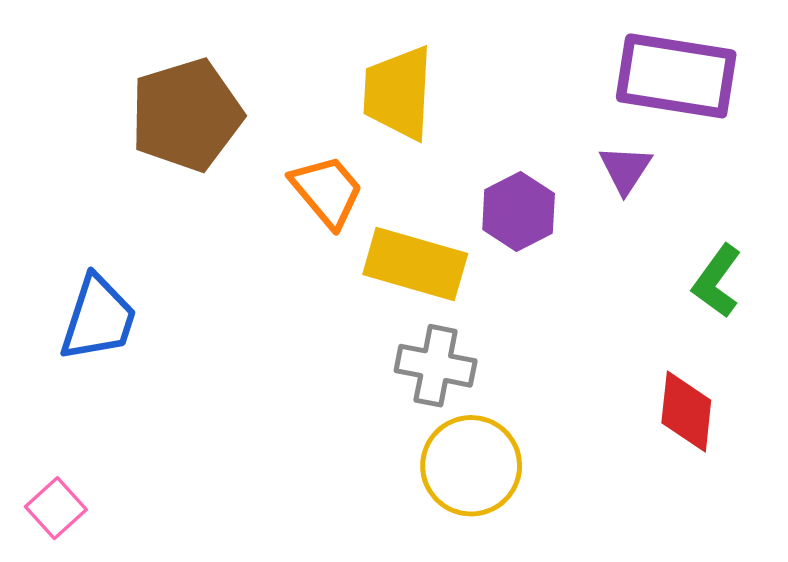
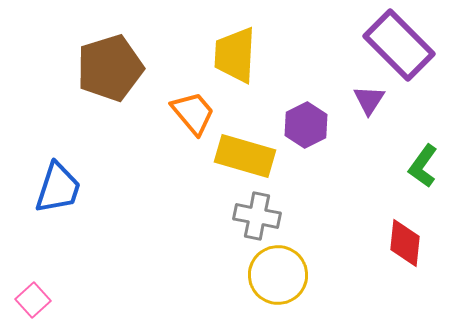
purple rectangle: (676, 76) -> (399, 45), turned 36

